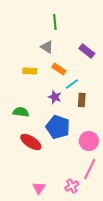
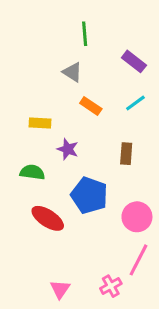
purple rectangle: (87, 51) -> (134, 61), moved
yellow rectangle: (30, 71) -> (40, 123), moved
cyan line: (72, 84) -> (135, 103), moved
purple star: (55, 97) -> (68, 149), moved

